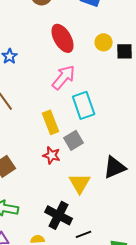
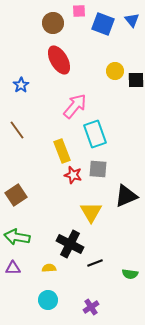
red ellipse: (63, 38) -> (59, 60), moved
gray square: (74, 140) -> (98, 169), moved, turned 36
red star: (52, 155) -> (73, 175), moved

